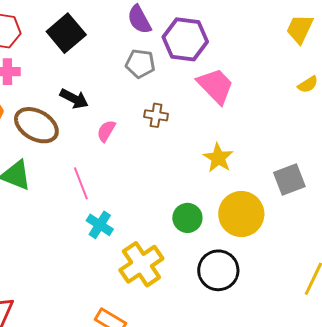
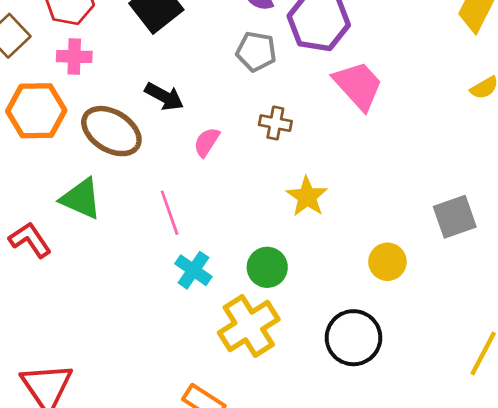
yellow star: (218, 158) -> (307, 197), moved
yellow circle: (241, 214) -> (387, 262), size x0.6
green circle: (187, 218) -> (267, 267), moved

